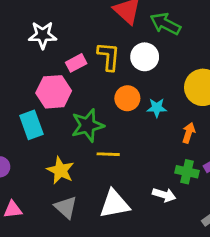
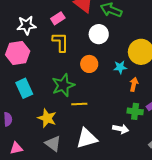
yellow L-shape: (109, 56) -> (60, 42), moved
pink rectangle: (76, 63) -> (58, 18), moved
pink hexagon: (54, 92) -> (18, 53), moved
cyan star: (157, 108) -> (120, 67), moved

